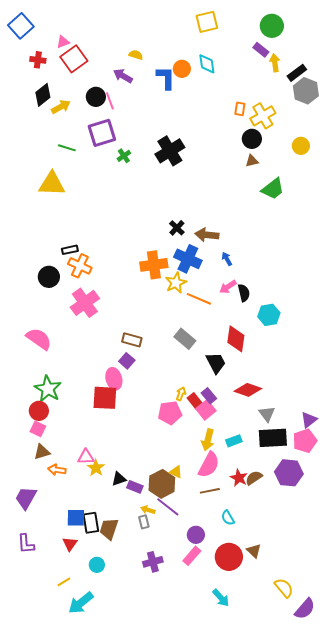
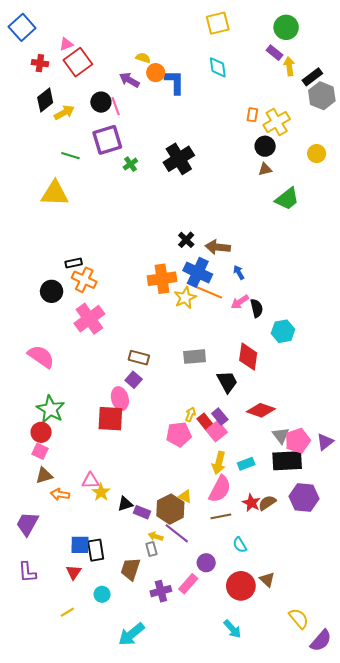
orange circle: (182, 69) -> (156, 73), moved
orange line: (199, 299) -> (209, 292), moved
gray rectangle: (185, 339) -> (195, 357), turned -45
pink pentagon: (305, 441) -> (298, 441), moved
brown trapezoid: (109, 529) -> (130, 569), moved
pink rectangle: (192, 556) -> (188, 584), moved
cyan arrow: (81, 603) -> (131, 634), moved

